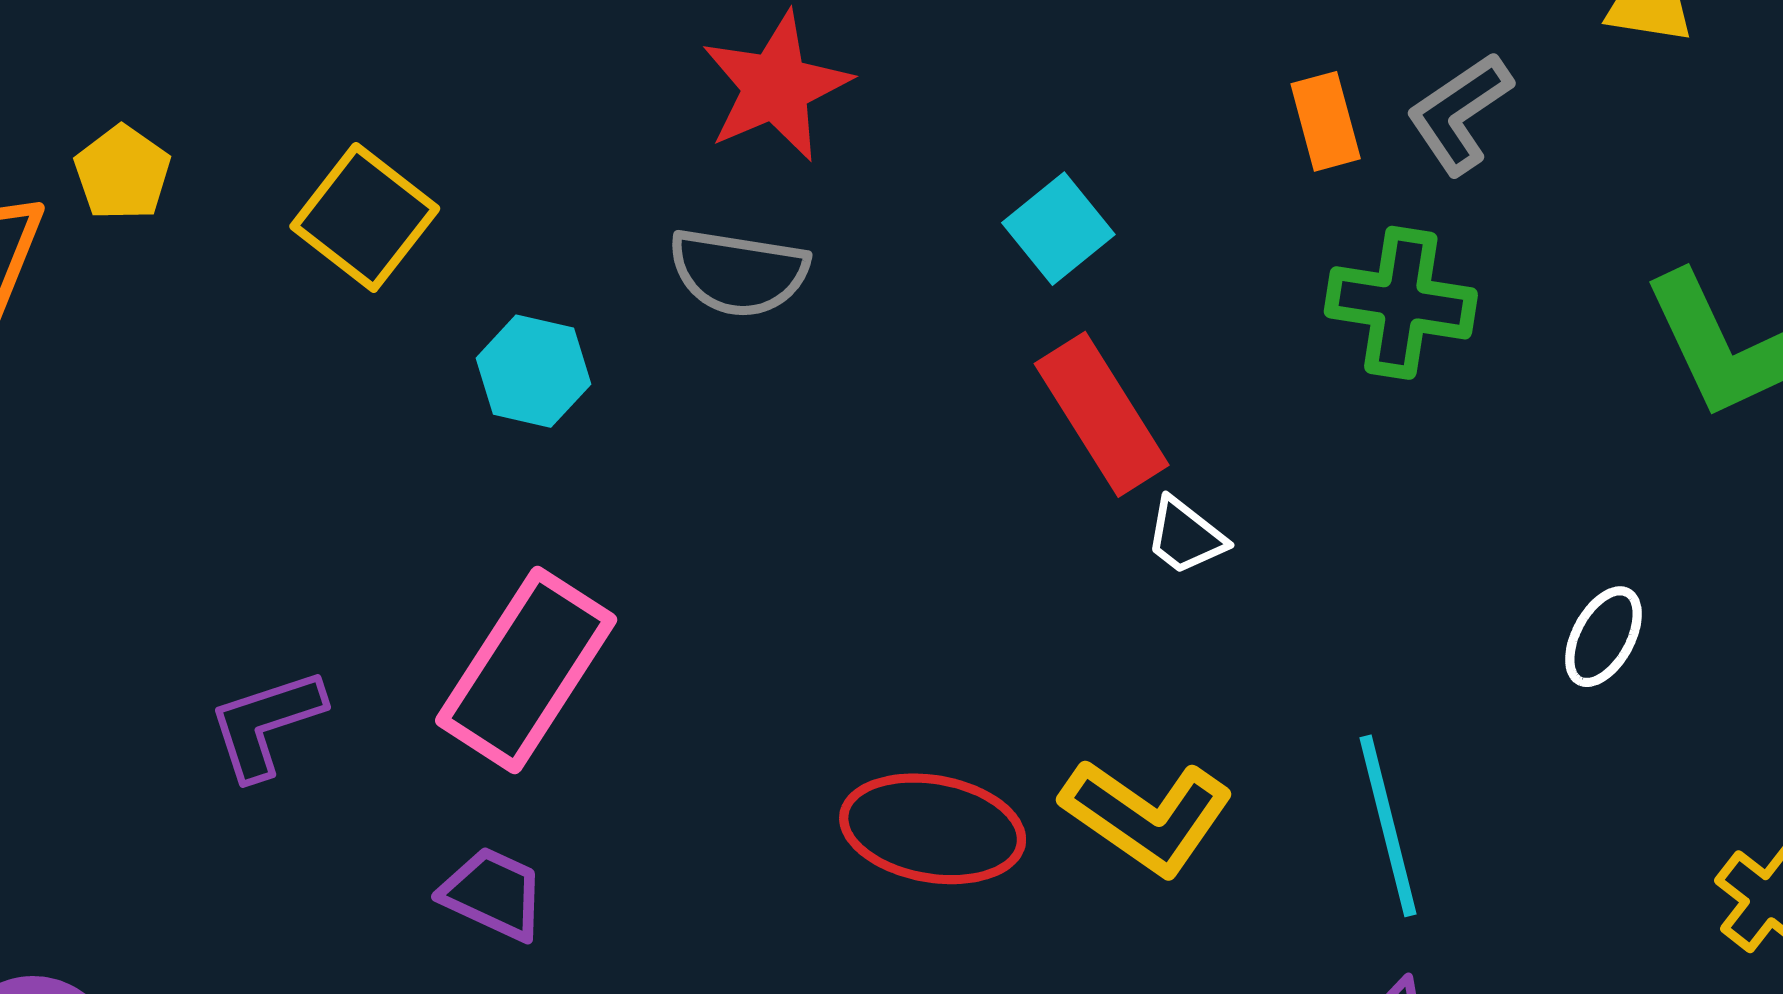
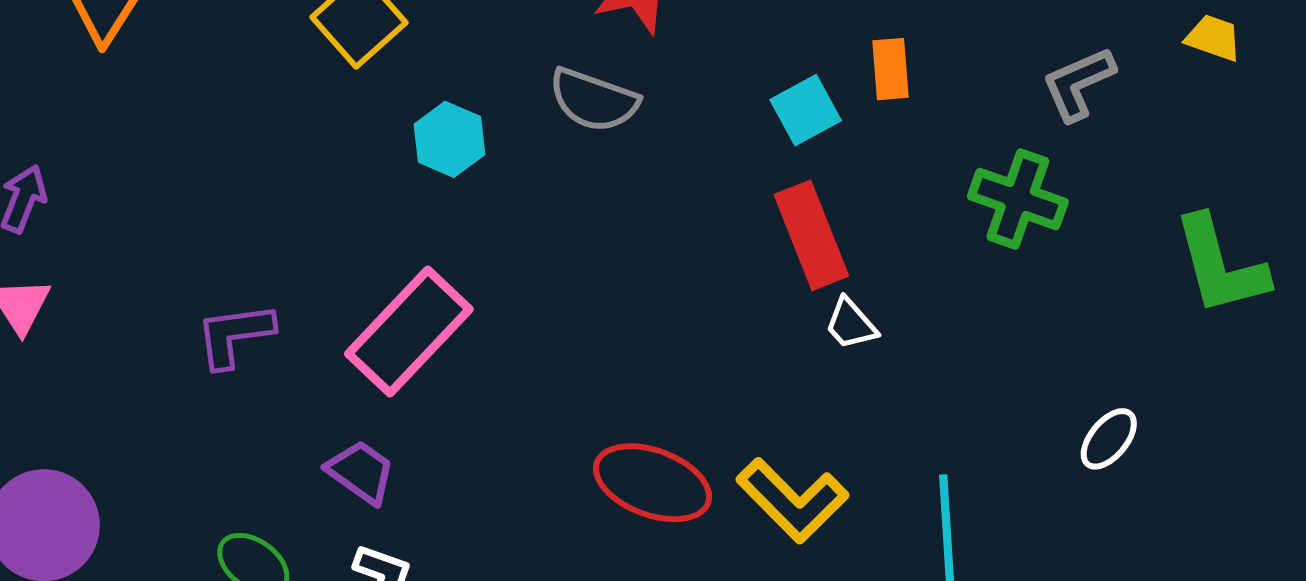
orange rectangle: (1326, 121) -> (890, 69), moved

